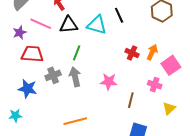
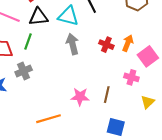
green line: (77, 53) -> (28, 42), moved
gray arrow: (75, 77) -> (72, 44), moved
pink star: (109, 82) -> (80, 97), moved

